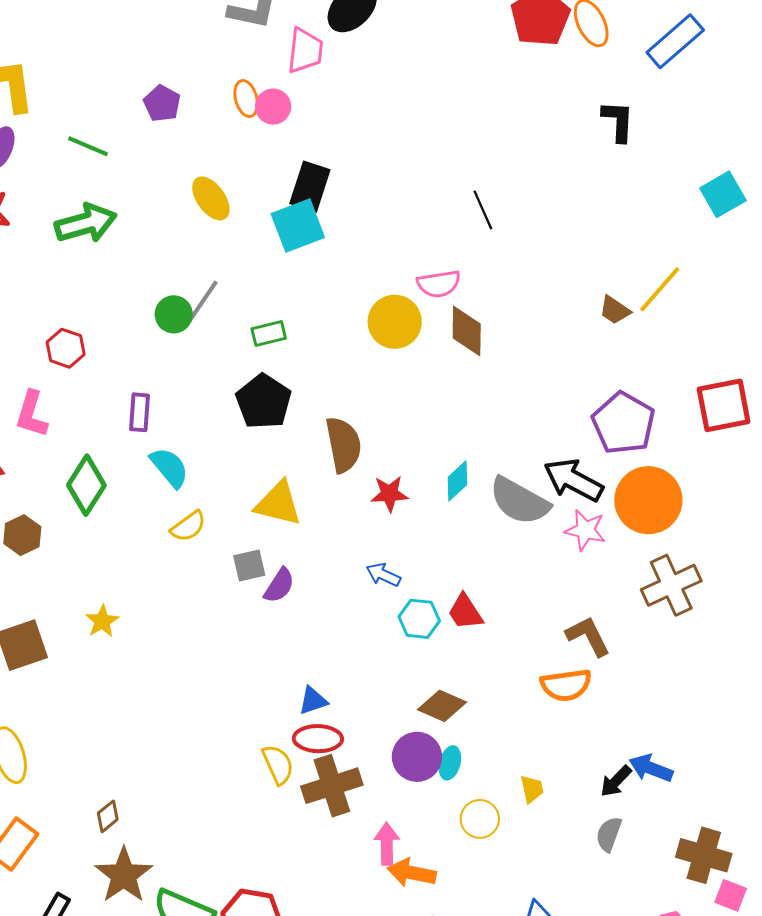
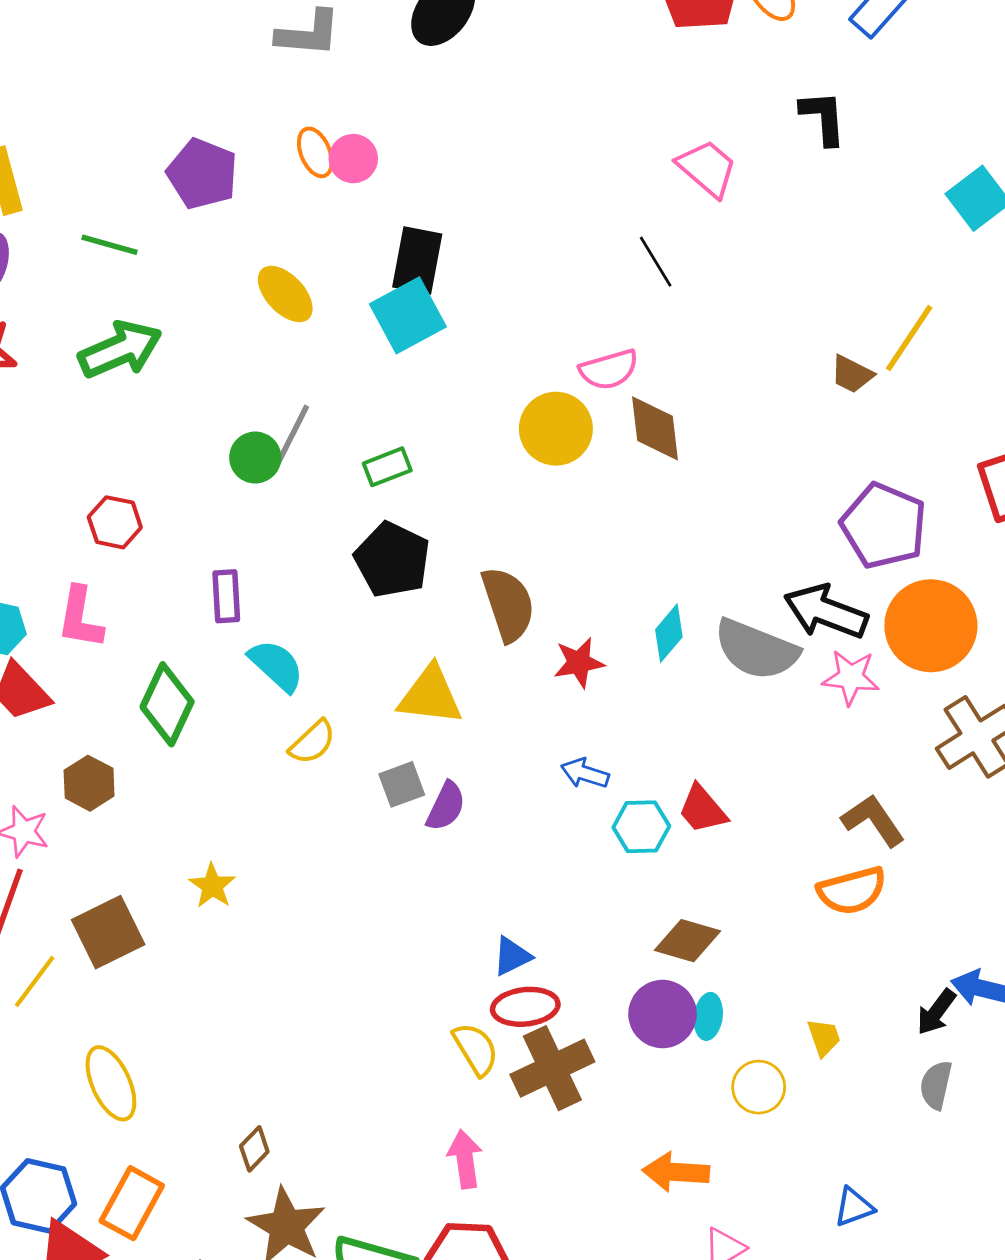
pink trapezoid: (305, 51) -> (707, 168), moved, turned -48
purple pentagon: (162, 103) -> (202, 174), size x1.4
pink arrow: (387, 844) -> (465, 1159), moved

